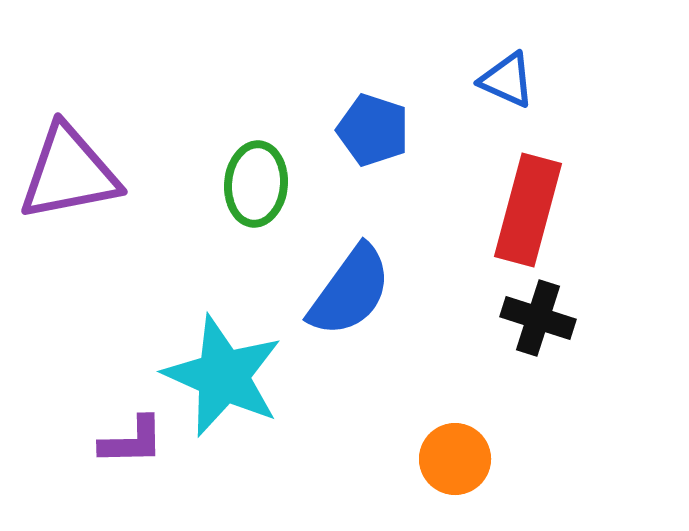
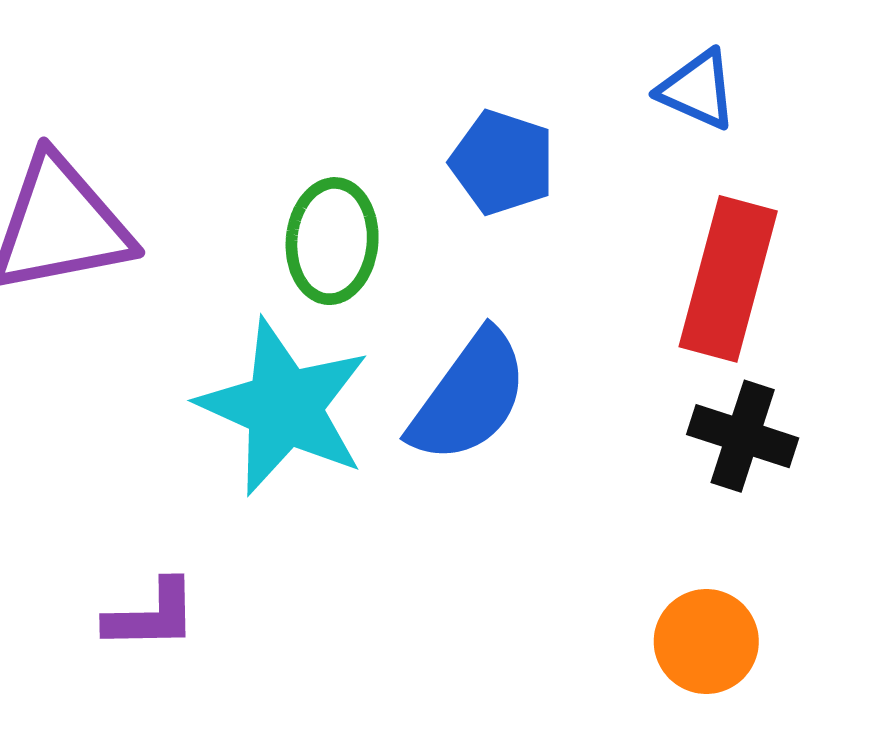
cyan star: (223, 376) -> (284, 407), moved
orange circle: (455, 459) -> (706, 641), moved

